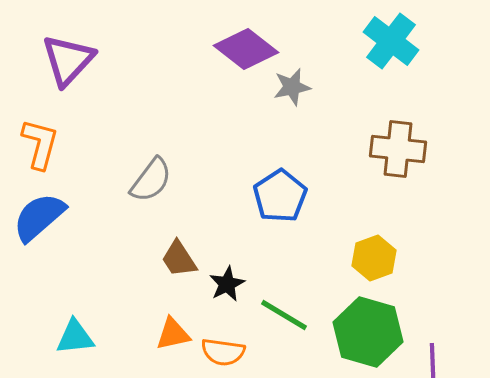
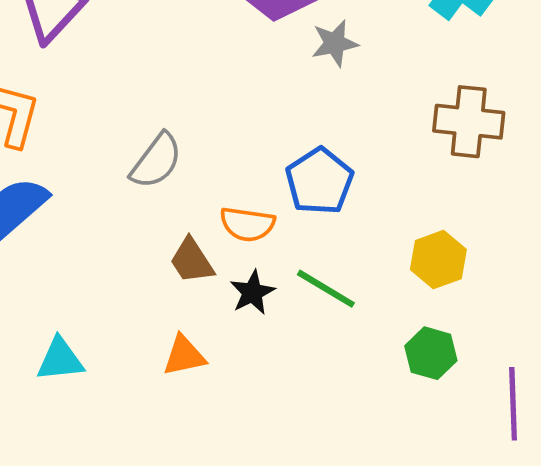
green line: (284, 315) -> (326, 289), moved
green hexagon: (368, 332) -> (431, 353), size x0.6
orange semicircle: (223, 352) -> (247, 224), moved

